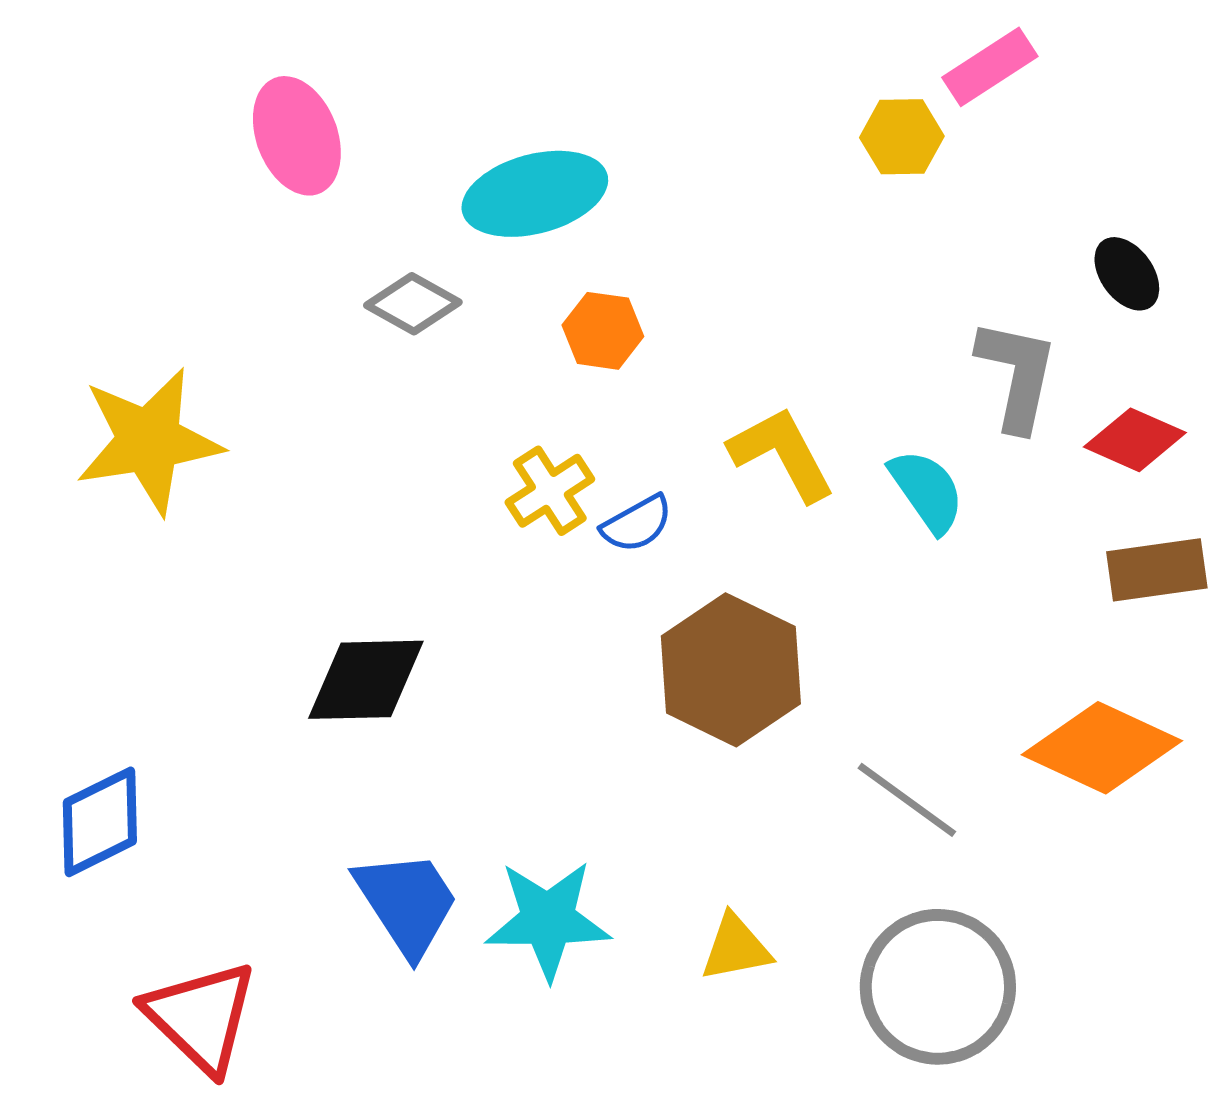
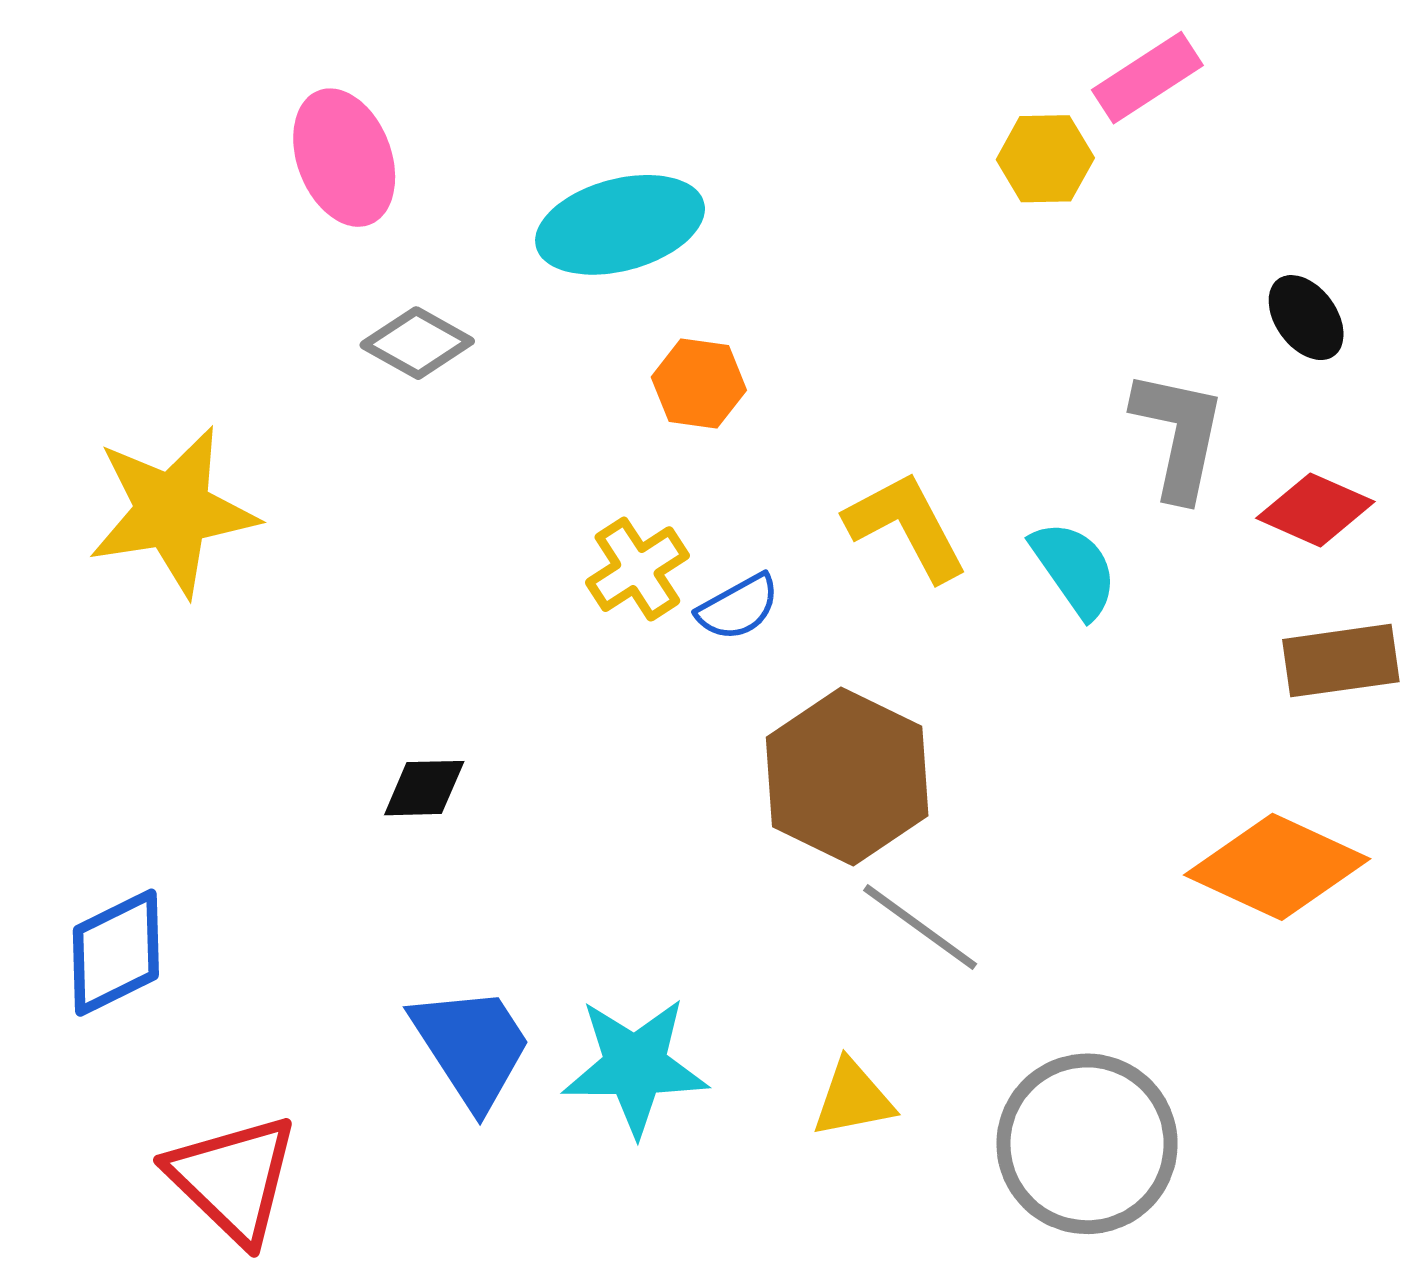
gray diamond: (413, 304) -> (417, 343), moved
black diamond: (366, 680) -> (424, 788), size x0.6
gray line: (907, 800) -> (920, 927), moved

